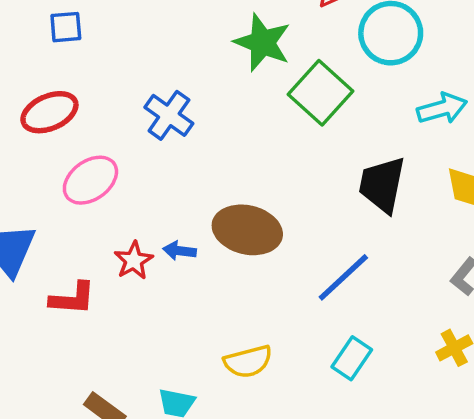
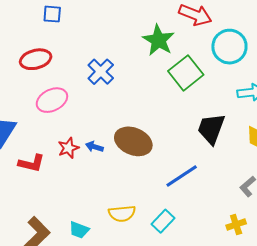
cyan rectangle: (352, 358) -> (163, 221), moved

